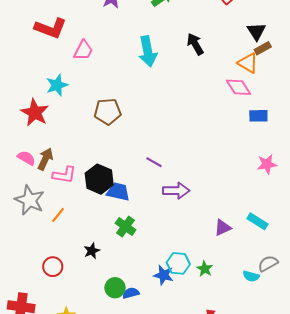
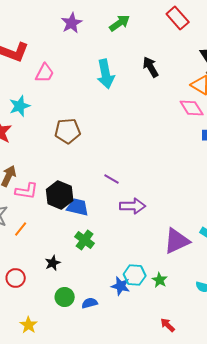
purple triangle: (223, 228) -> (177, 241), size x1.6
green circle: (115, 288) -> (65, 297), moved

